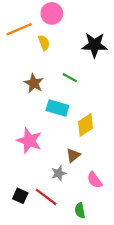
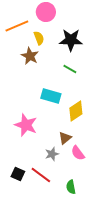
black star: (95, 45) -> (71, 40), moved
green line: (70, 78) -> (70, 69), moved
brown star: (34, 83) -> (30, 56), moved
pink semicircle: (95, 180) -> (78, 153), moved

